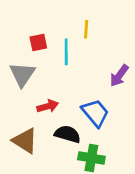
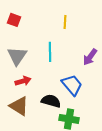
red square: (38, 42) -> (14, 20), moved, turned 32
cyan line: (66, 52) -> (50, 52), moved
red arrow: (48, 106) -> (23, 81), moved

